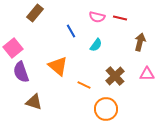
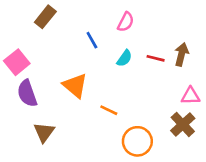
pink semicircle: (97, 17) -> (126, 22), turned -77
red line: (120, 18) -> (156, 58), moved
brown cross: (115, 76) -> (183, 124), moved
brown triangle: (34, 102) -> (44, 132), turned 48

